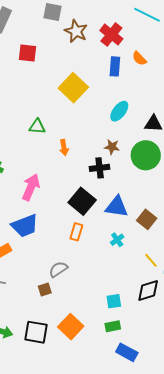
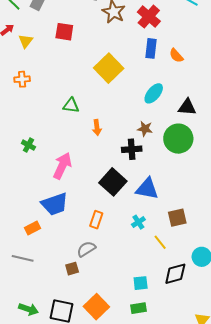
orange semicircle: (139, 58) -> (176, 56), moved
brown square: (147, 219) -> (177, 218), moved, turned 36
orange rectangle: (76, 232) -> (96, 220), moved
cyan cross: (117, 240) -> (138, 222), moved
yellow line: (151, 260) -> (160, 242), moved

